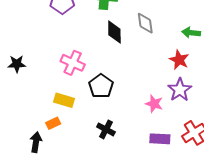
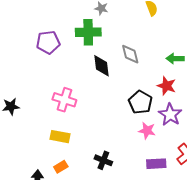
black pentagon: (101, 86) -> (140, 102), moved
orange rectangle: (53, 123) -> (61, 167), moved

